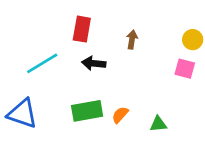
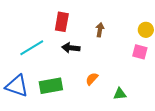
green rectangle: (87, 111) -> (51, 86), moved
orange semicircle: (120, 115) -> (92, 79), moved

